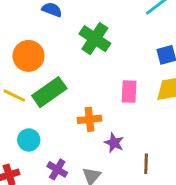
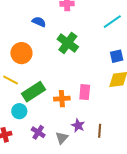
green rectangle: (49, 92) -> (33, 92), moved
pink rectangle: (129, 92) -> (85, 92), moved
purple star: (114, 143) -> (78, 126), moved

